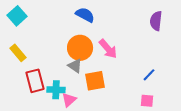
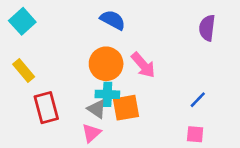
gray triangle: (75, 66) -> (97, 109), moved
cyan cross: (56, 90) -> (107, 94), moved

